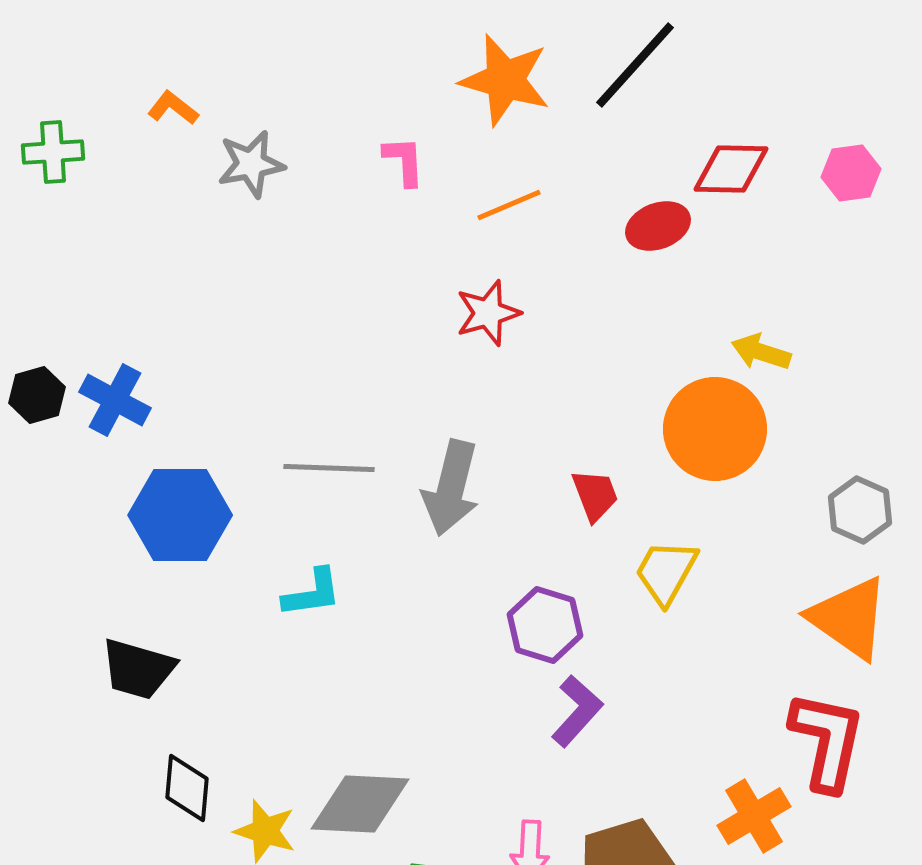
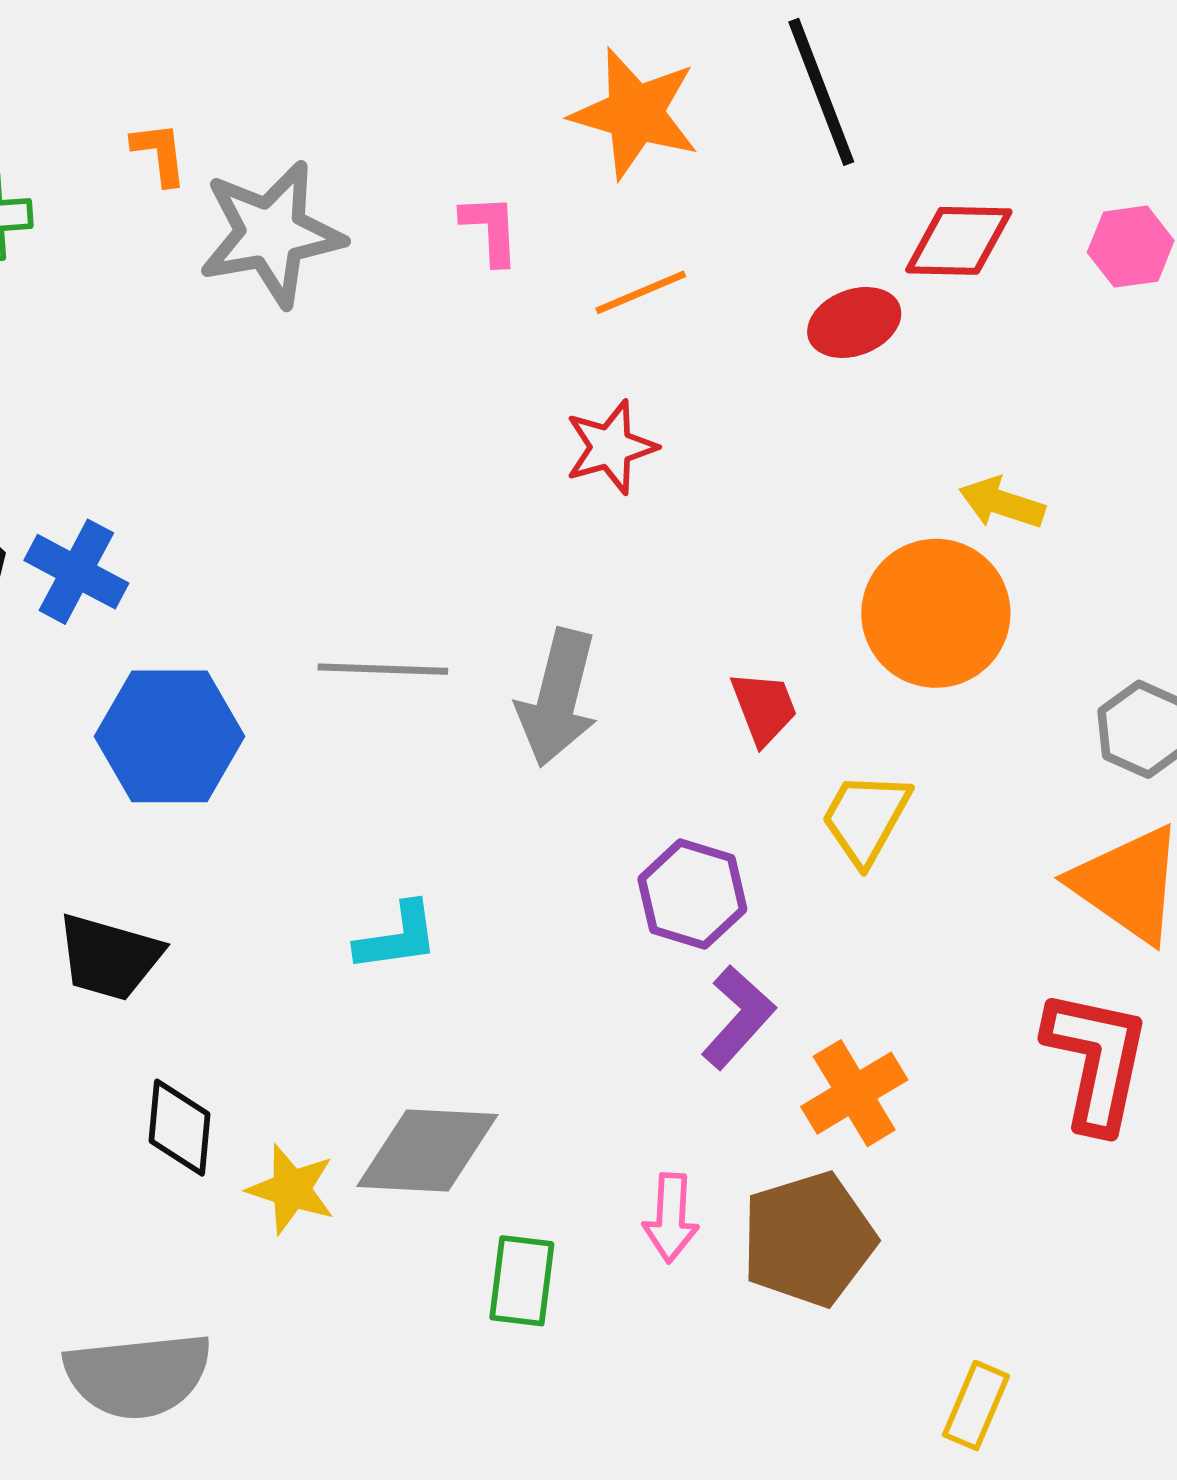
black line: (635, 65) -> (821, 92), turned -63
orange L-shape: (173, 108) -> (159, 153), turned 45
gray star: (251, 164) -> (271, 234), size x1.5
cyan L-shape: (312, 593) -> (397, 937), moved
orange cross: (754, 816) -> (854, 1093), moved

